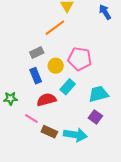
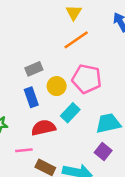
orange line: (55, 28) -> (76, 40), moved
pink line: (31, 119) -> (24, 150), turned -40

